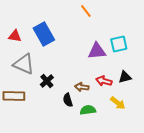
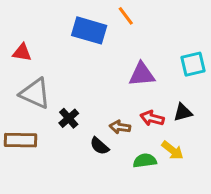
blue rectangle: (44, 34) -> (89, 30), moved, turned -45
cyan square: (119, 44) -> (193, 64), moved
black semicircle: (68, 100) -> (99, 146), turned -32
green semicircle: (88, 110) -> (145, 161), moved

